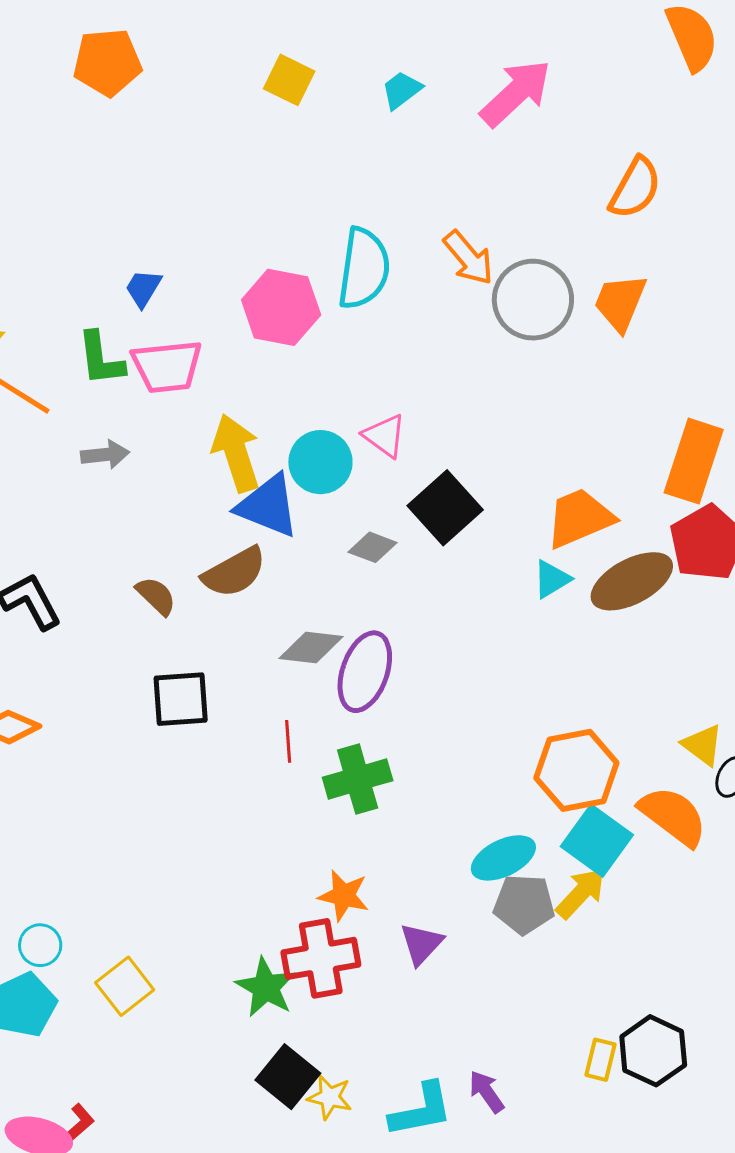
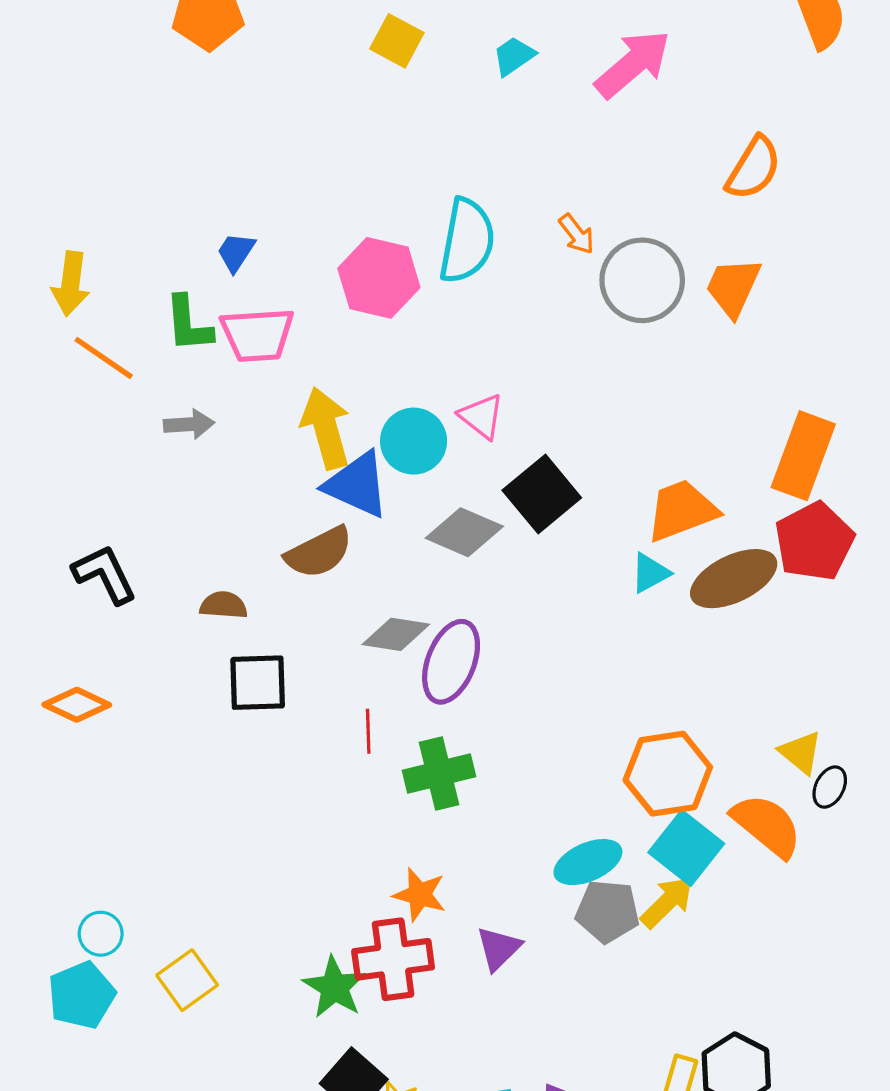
orange arrow: (468, 258) -> (577, 234), size x0.7
gray diamond: (372, 547) -> (464, 532), size x1.5
brown semicircle: (156, 596) -> (224, 605), moved, turned -42

